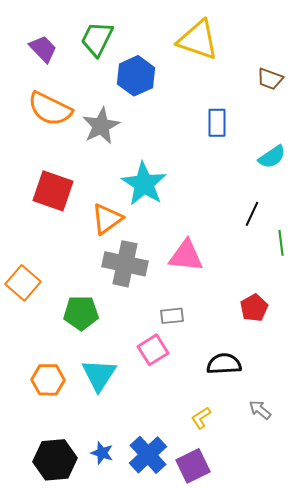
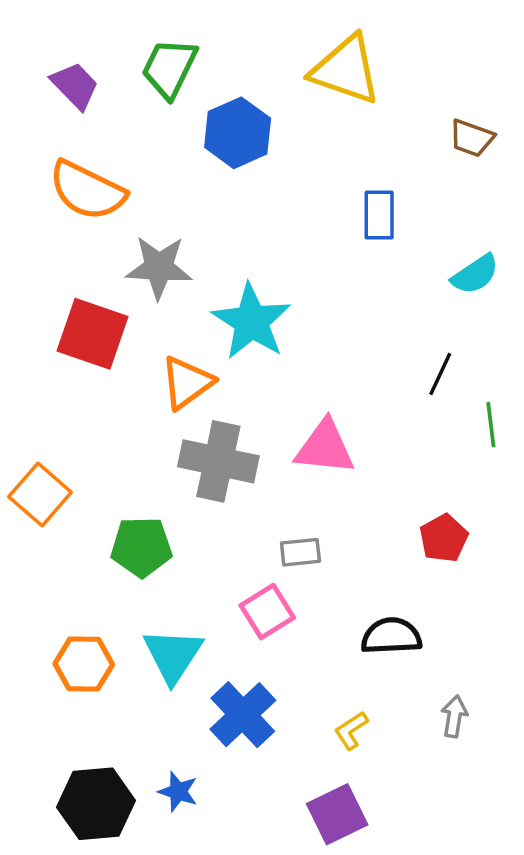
gray star: (101, 126) -> (159, 267), moved, turned 30
gray arrow: (260, 410) -> (454, 716), turned 60
blue cross: (148, 455) -> (243, 715), moved

